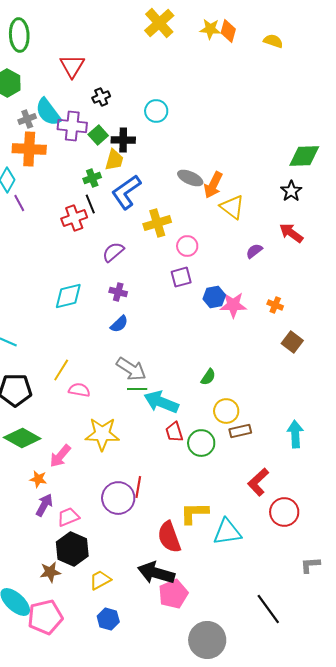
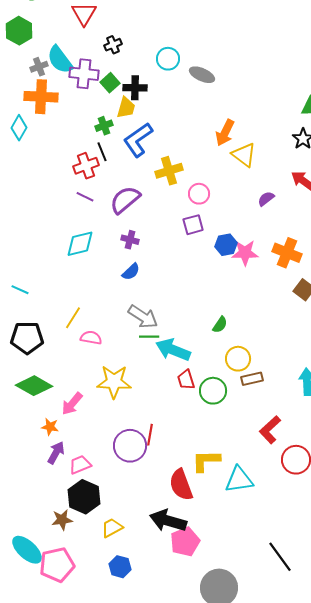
gray ellipse: (190, 178) -> (202, 75), moved
purple line: (19, 203) -> (85, 197), moved, turned -36
purple semicircle: (113, 252) -> (125, 200), size x1.4
orange cross: (275, 305) -> (287, 253), size x1.8

